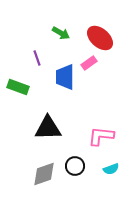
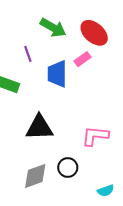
green arrow: (61, 33) -> (53, 28), size x1.4
cyan semicircle: (111, 169) -> (106, 191), moved

